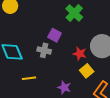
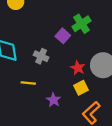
purple square: (55, 35) -> (63, 36), moved
yellow line: (29, 78) -> (28, 83), moved

